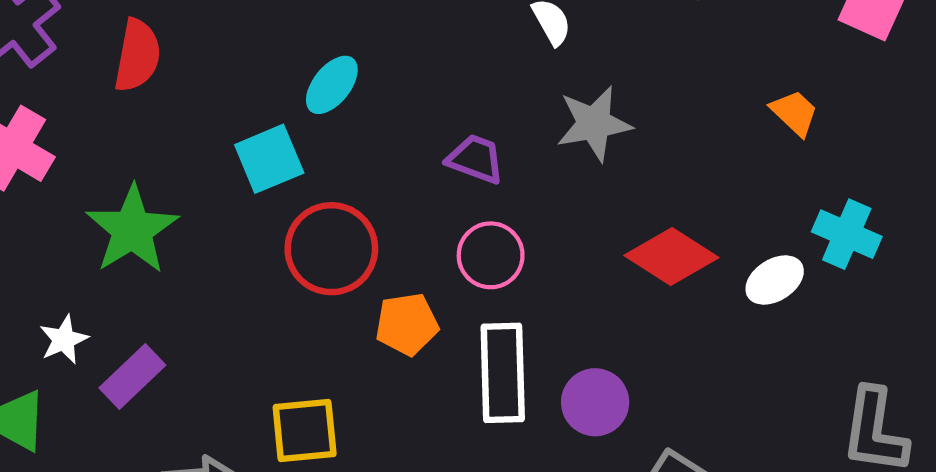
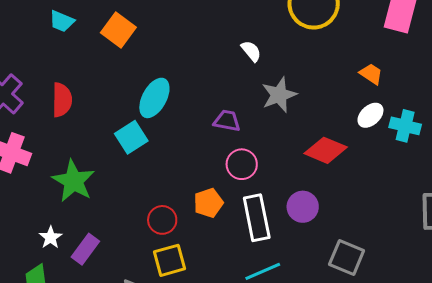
cyan ellipse: (332, 85) -> (154, 98), size x1.4
red circle: (331, 249) -> (162, 220), moved, size x0.7
white ellipse: (775, 280) -> (370, 115), moved
purple circle: (595, 402) -> (303, 207), moved

